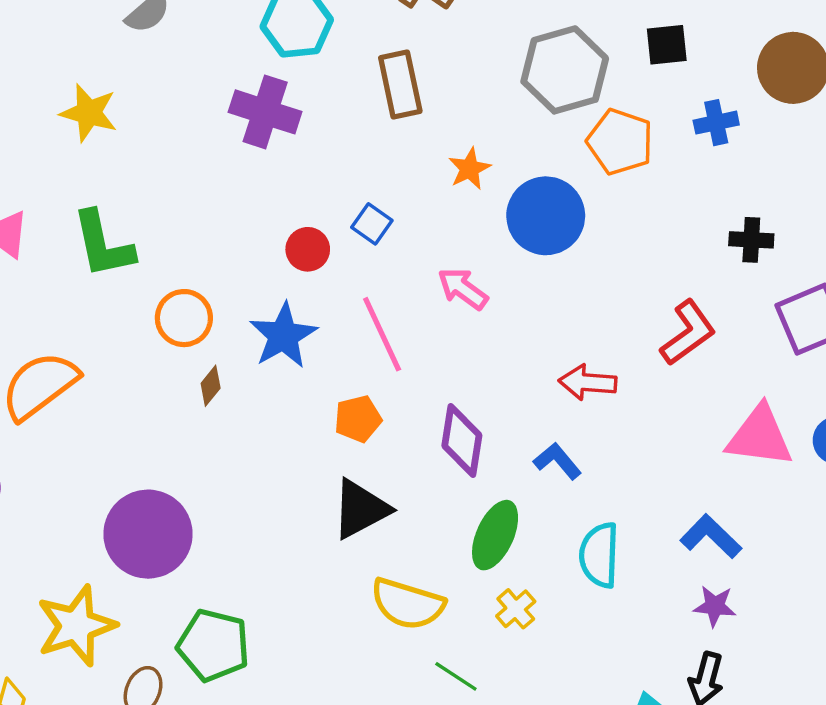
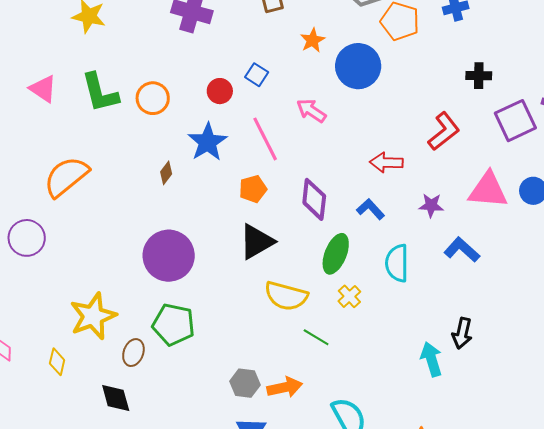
orange circle: (184, 318) -> (153, 98), moved
purple circle: (148, 534) -> (169, 256), moved
purple star: (715, 606) -> (431, 205), moved

